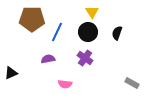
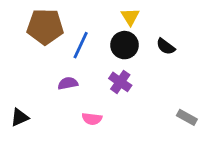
black semicircle: (117, 33) -> (166, 46), turned -72
black triangle: (11, 73) -> (20, 117), moved

